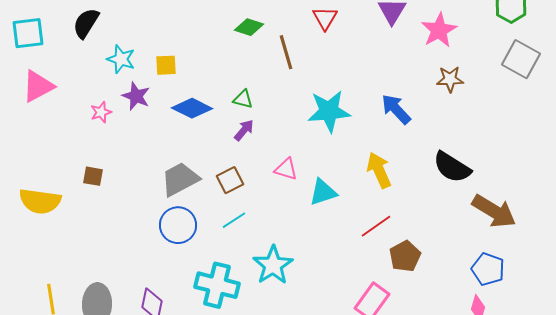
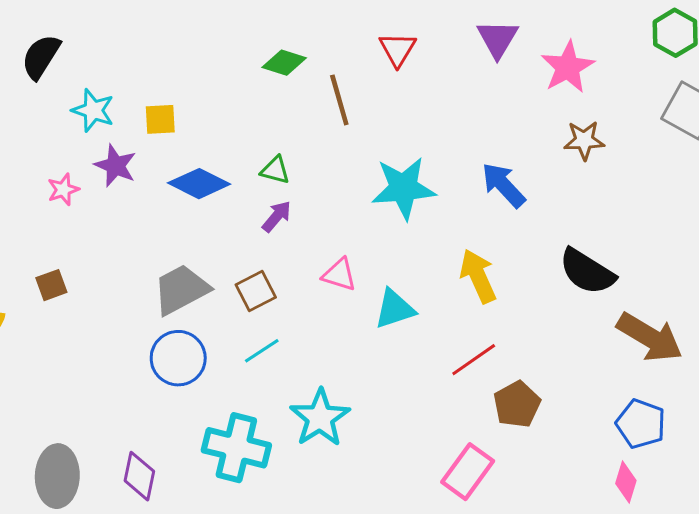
brown square: (93, 176) -> (51, 285), turned -30

